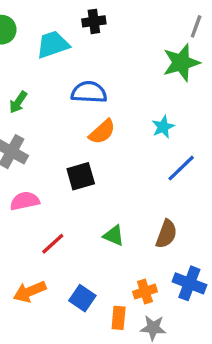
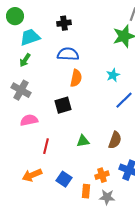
black cross: (94, 21) -> (64, 23), moved
cyan trapezoid: (53, 44) -> (30, 37), moved
orange semicircle: (102, 132) -> (76, 78), turned -36
green triangle: (114, 236) -> (83, 141), turned -32
red line: (53, 244) -> (46, 146), turned -35

